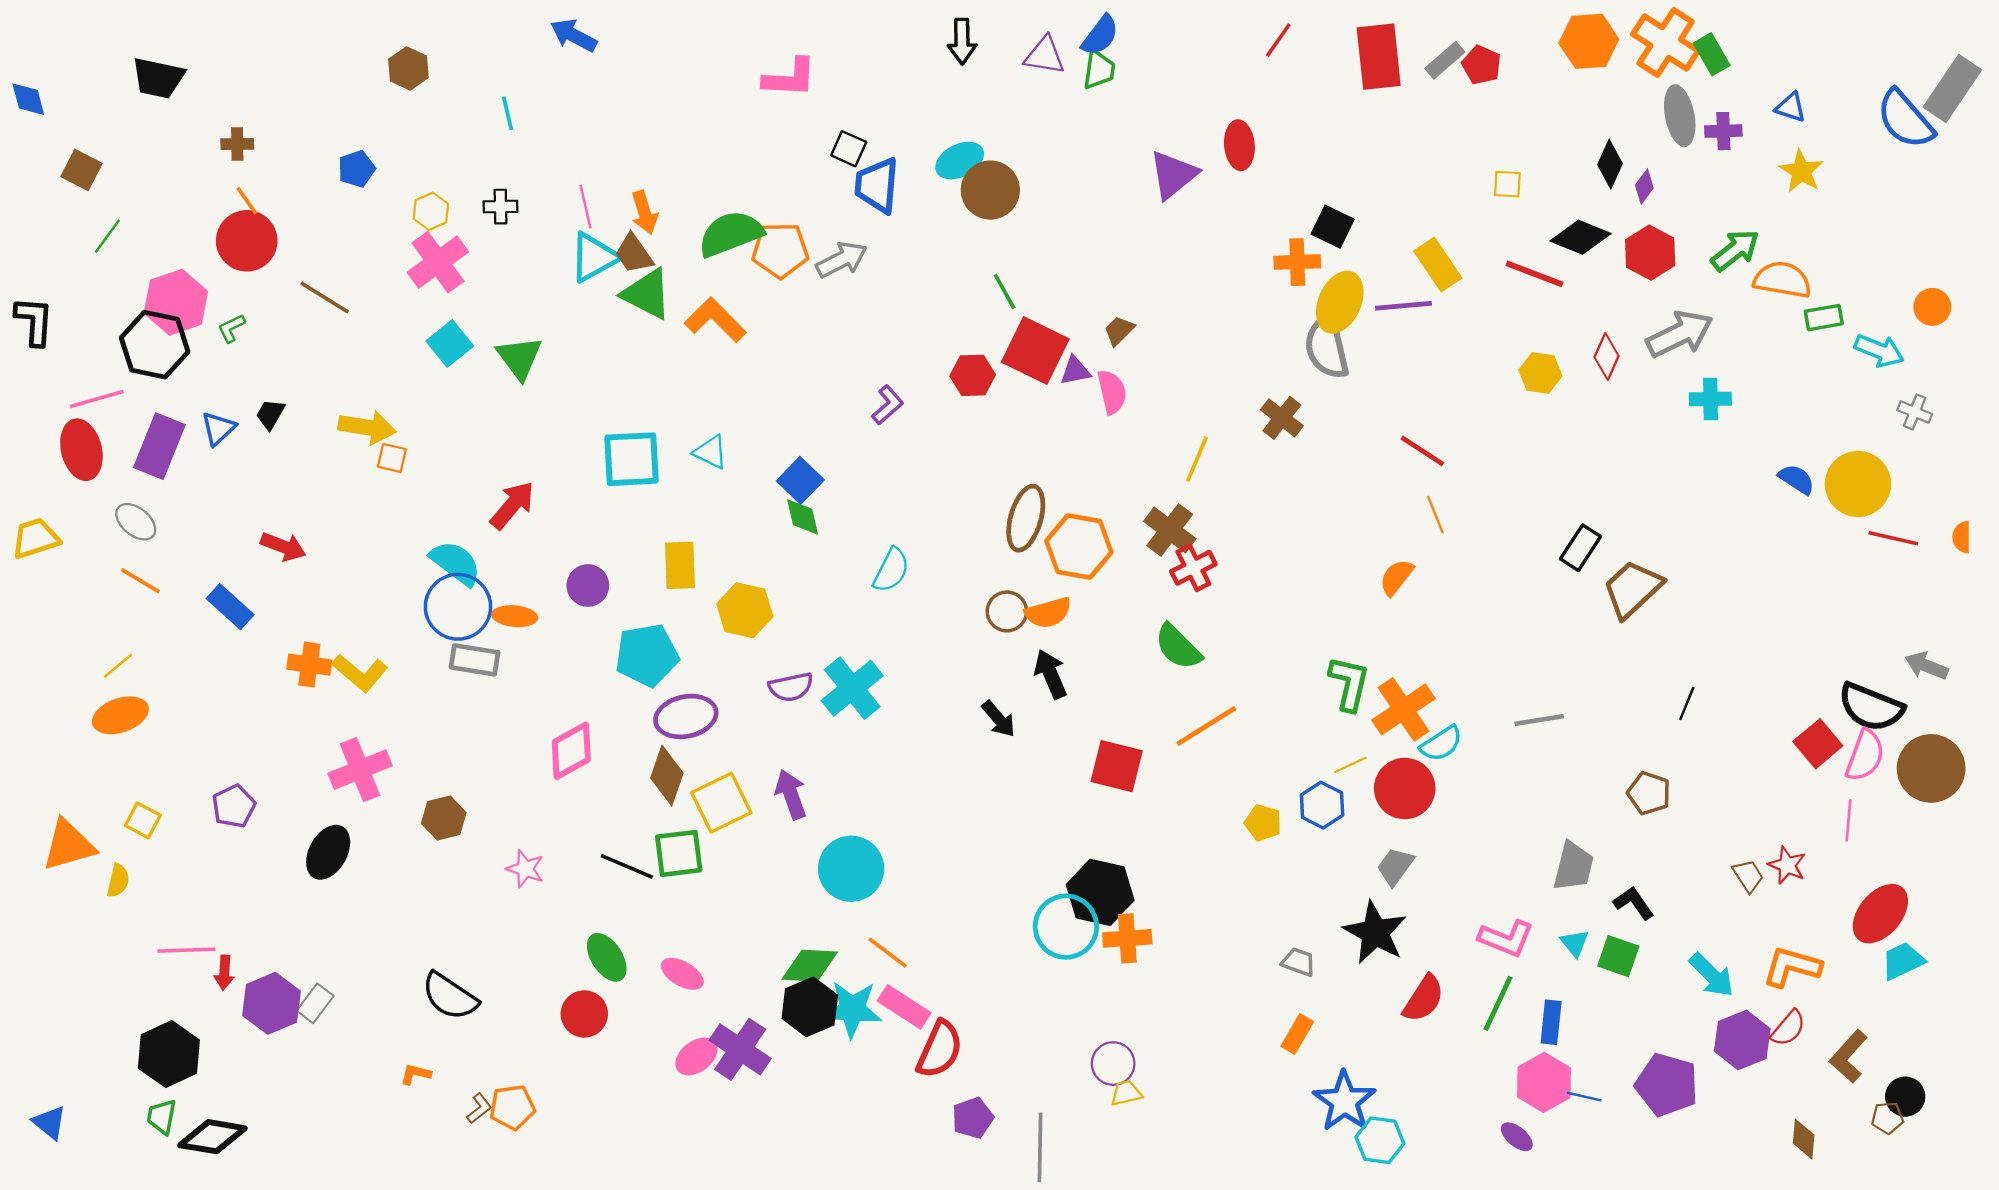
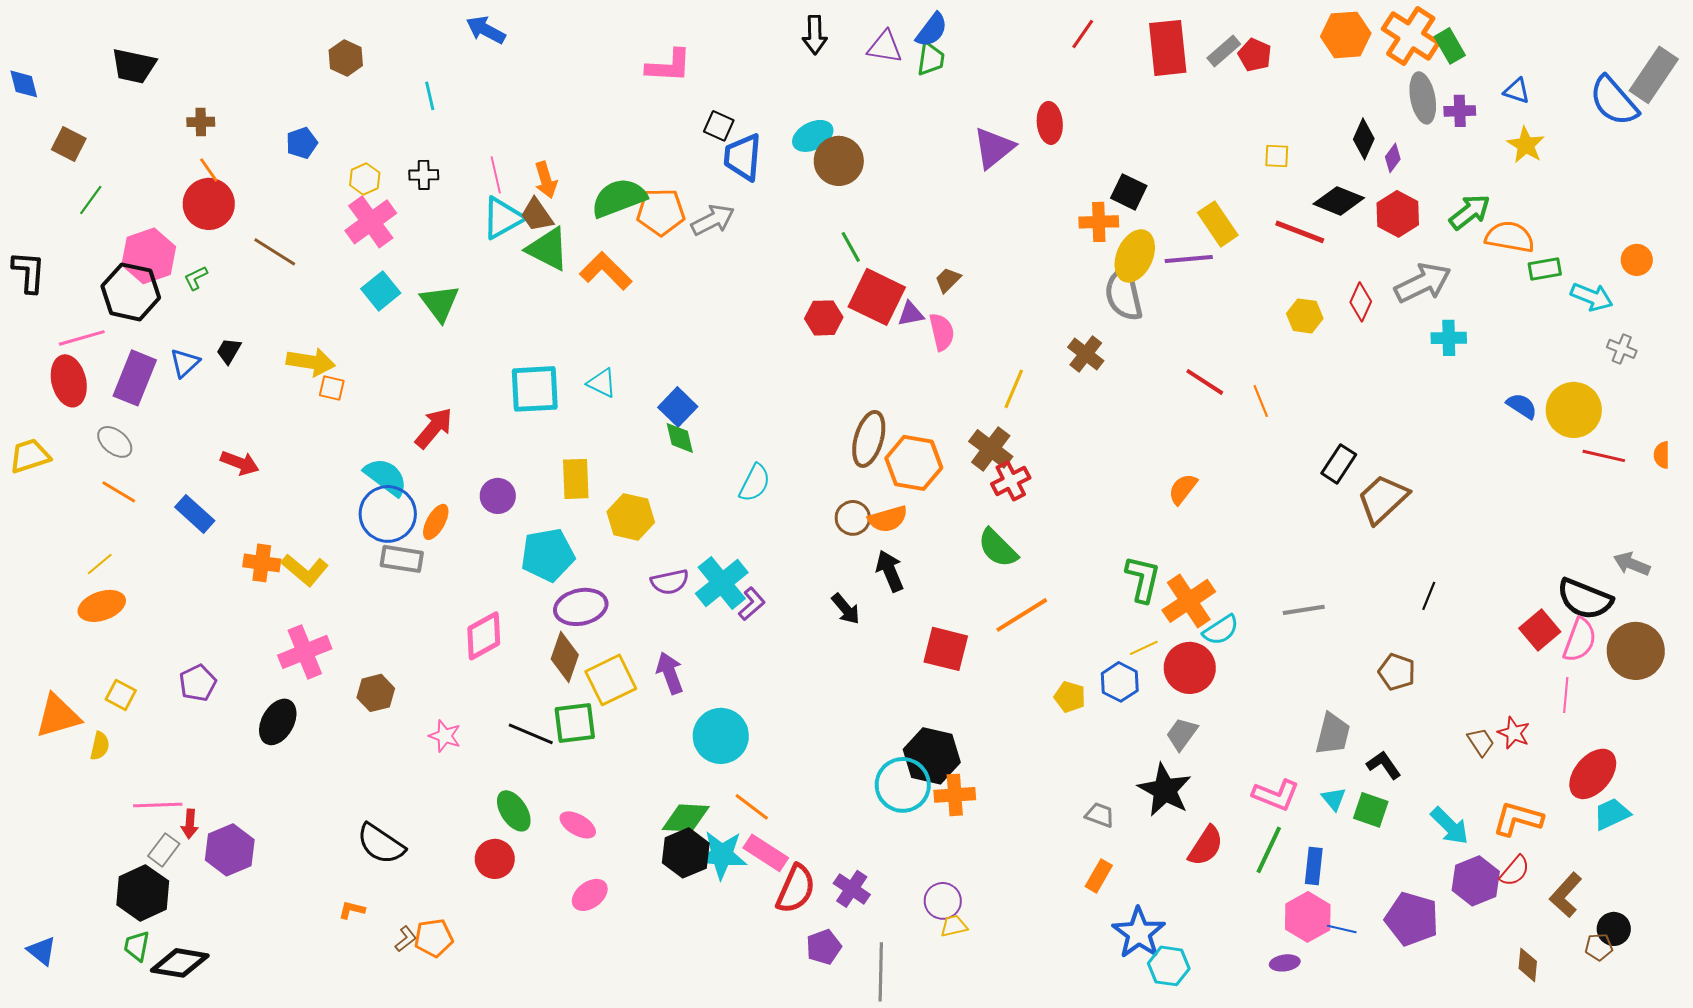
purple L-shape: (888, 405) -> (752, 604), moved
orange line: (1435, 515) -> (1261, 401), moved
orange ellipse: (515, 616) -> (436, 522), turned -66
gray rectangle: (315, 1003) -> (164, 850), moved
purple cross: (740, 1049) -> (852, 889), moved, size x0.7
purple ellipse: (1517, 1137) -> (1285, 963), turned -48

